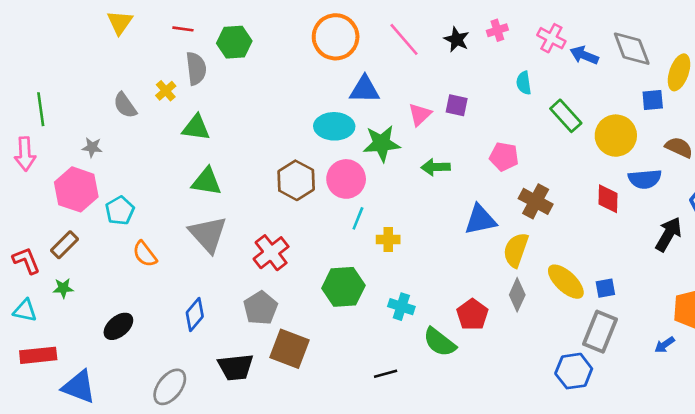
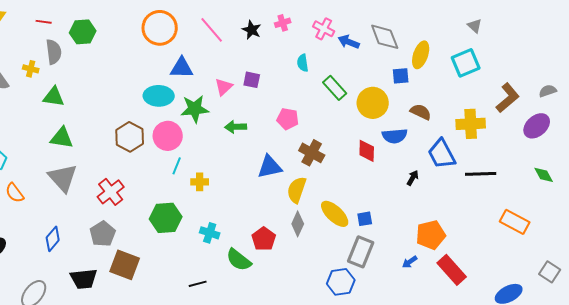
yellow cross: (166, 91) -> (31, 69), turned -35
black arrow: (668, 234) -> (413, 178), size x0.6

